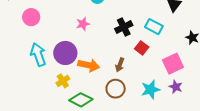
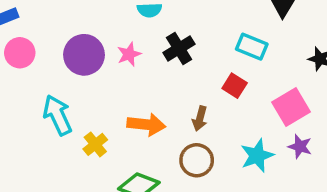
pink circle: (31, 17) -> (20, 53), moved
black cross: (124, 27) -> (179, 48), moved
purple circle: (65, 53) -> (84, 55), moved
yellow cross: (63, 81) -> (95, 144), moved

